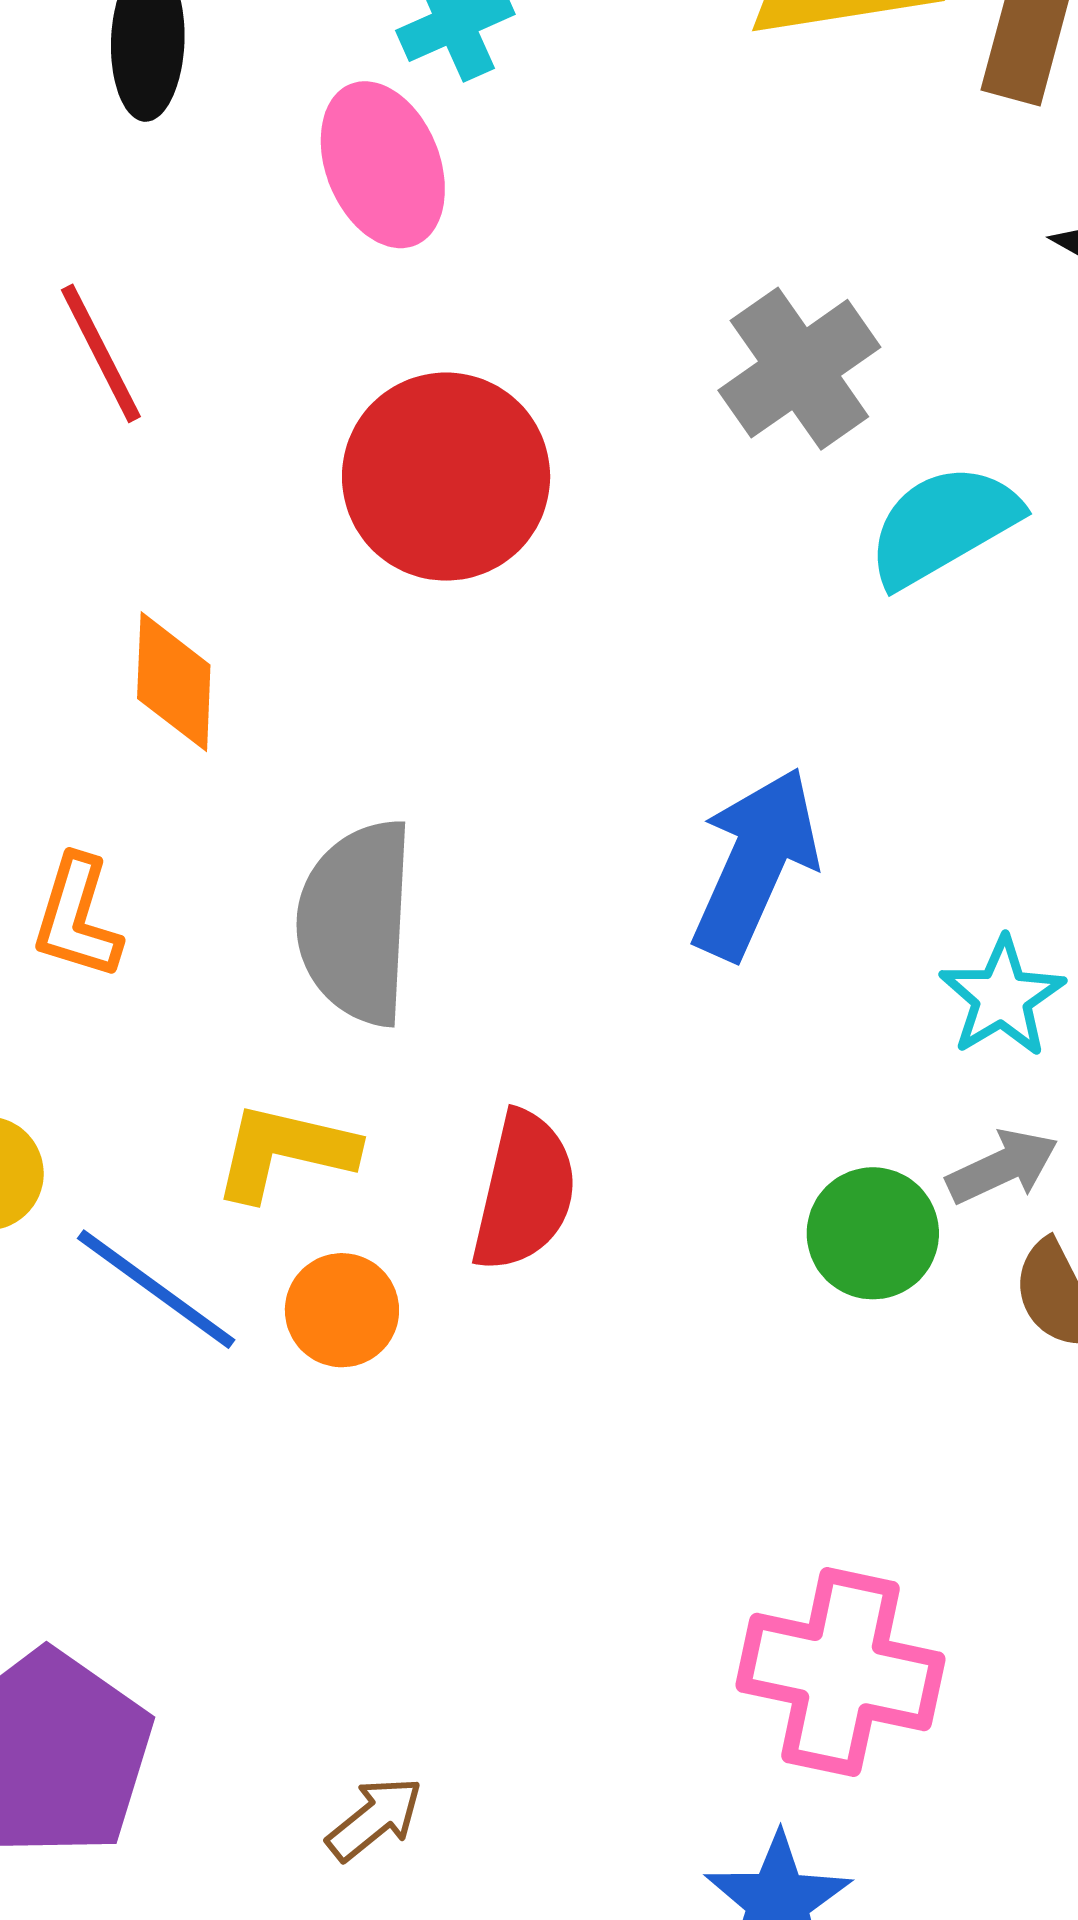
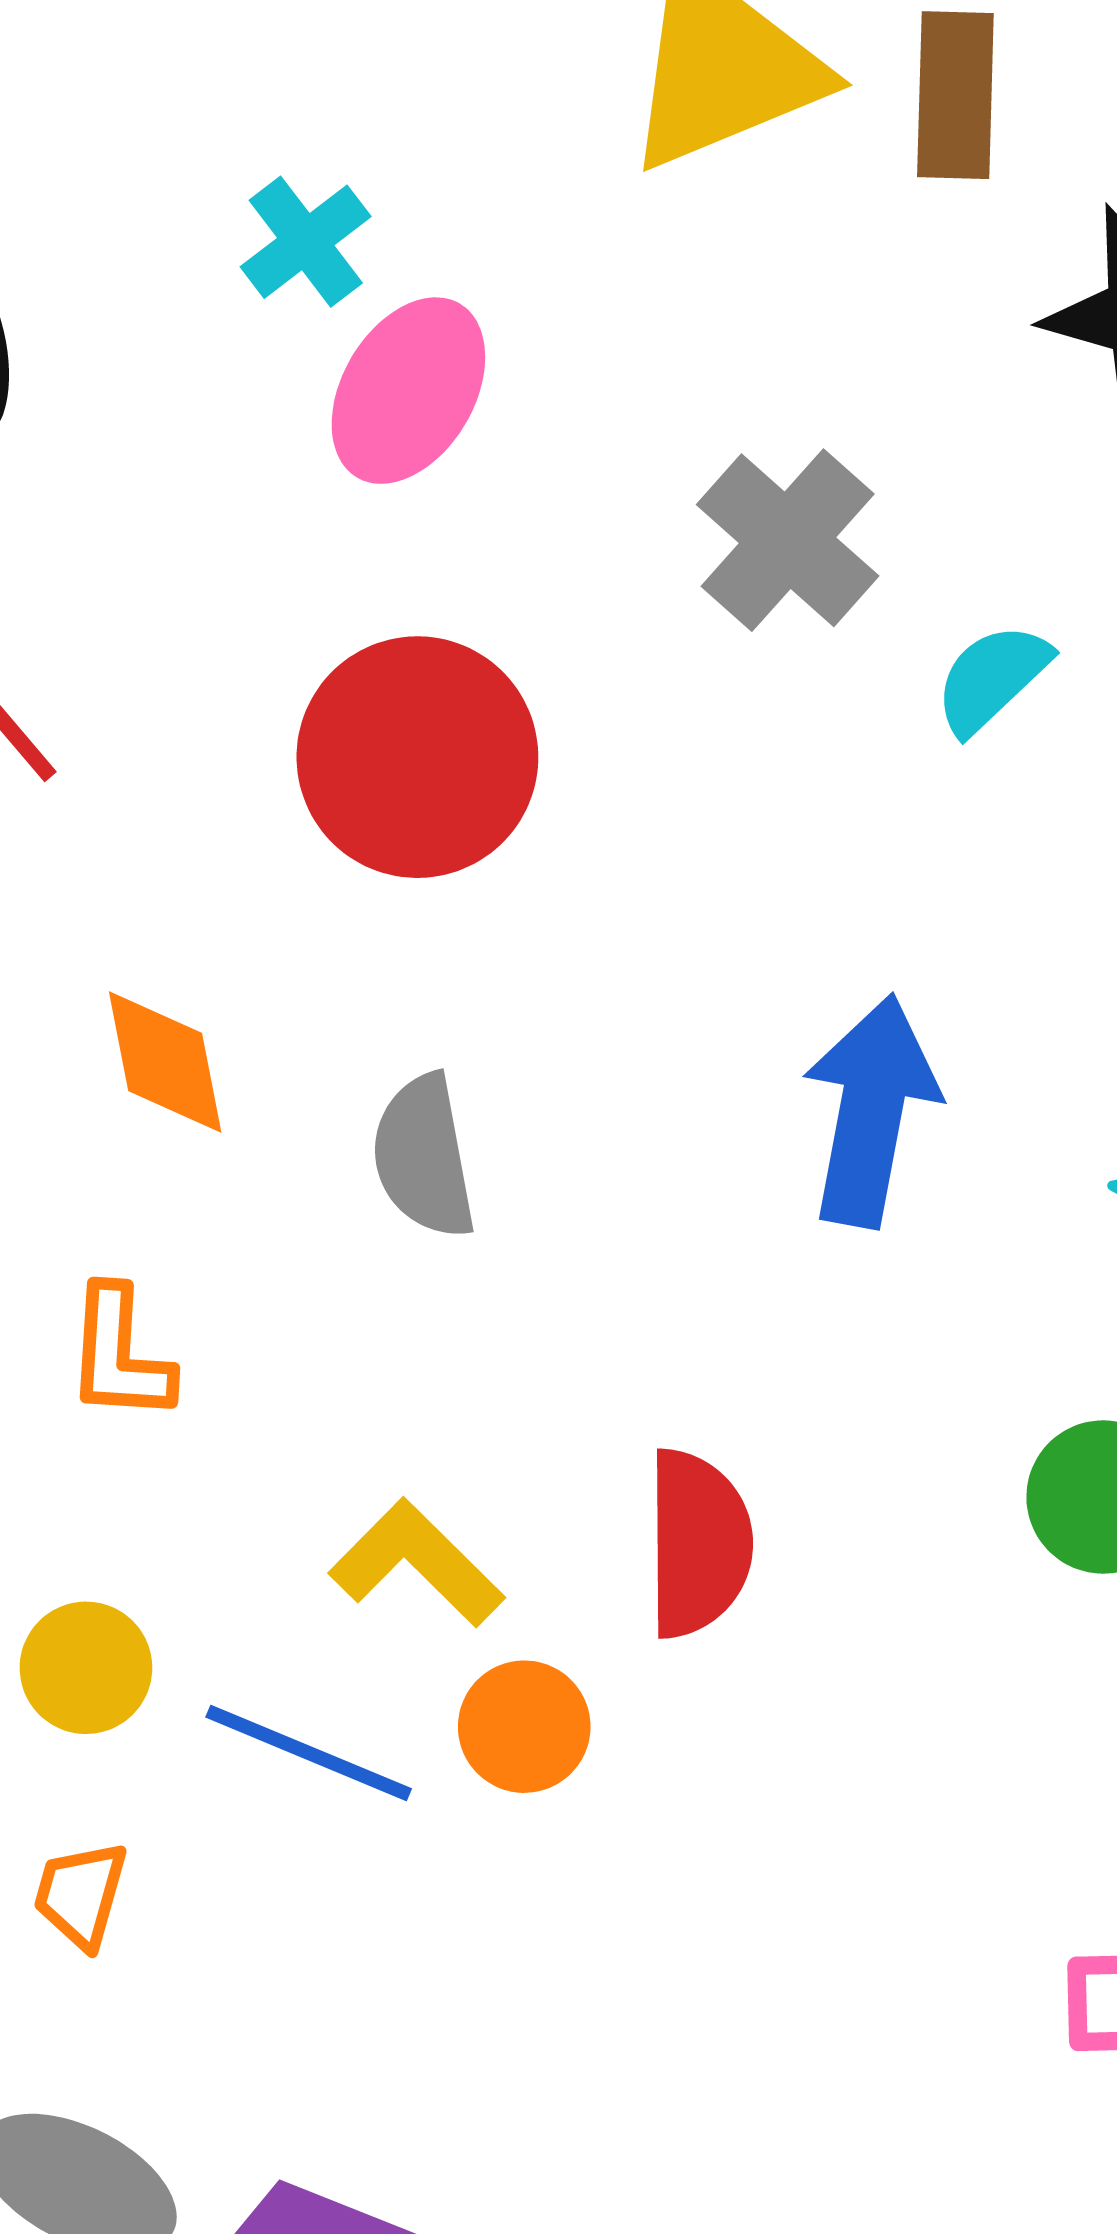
pink ellipse: (383, 165) -> (408, 391), moved, turned 66
cyan semicircle: (943, 525) -> (992, 678), size x0.7
gray semicircle: (356, 922) -> (424, 1157), moved, size x0.7
yellow L-shape: (284, 1152) -> (417, 1563), turned 45

